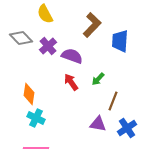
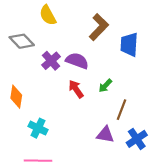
purple cross: (48, 46) -> (51, 61), moved
orange diamond: (29, 94) -> (16, 97), moved

